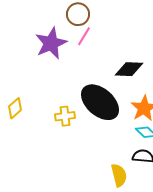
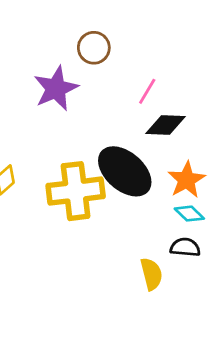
pink line: (84, 36) -> (147, 91), moved
yellow cross: (65, 116) -> (76, 191), size x2.0

